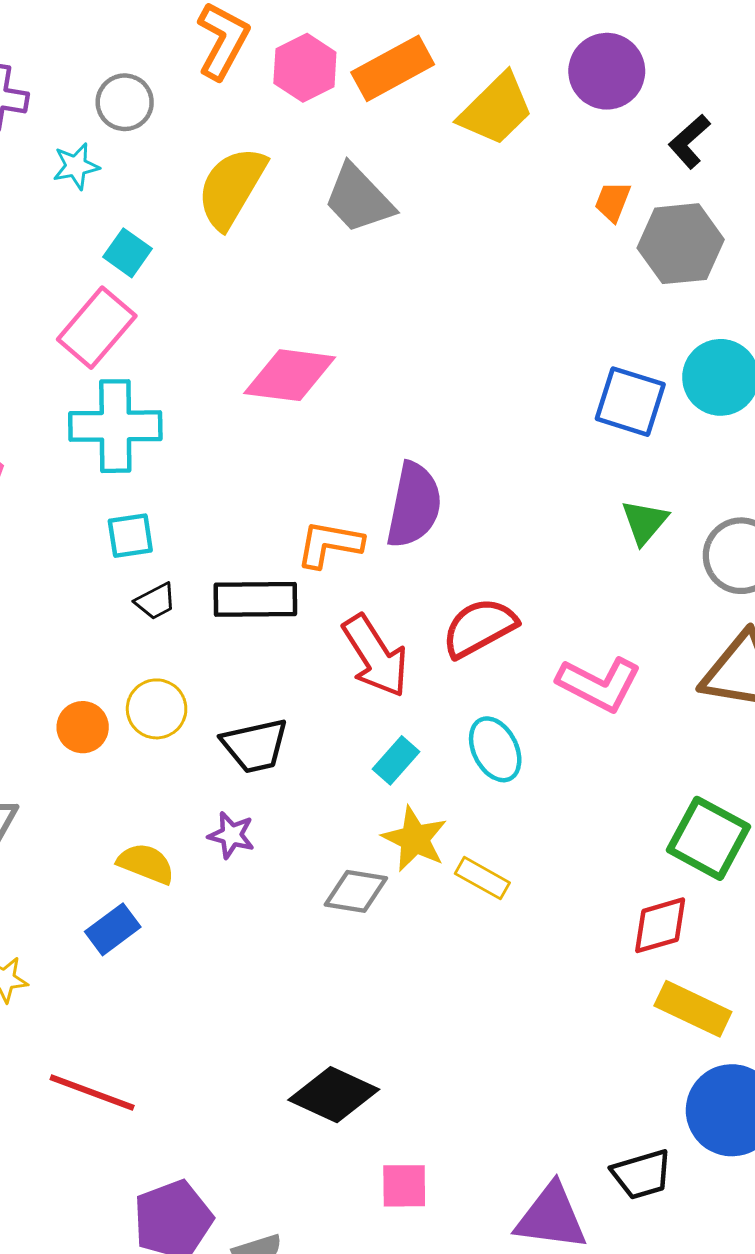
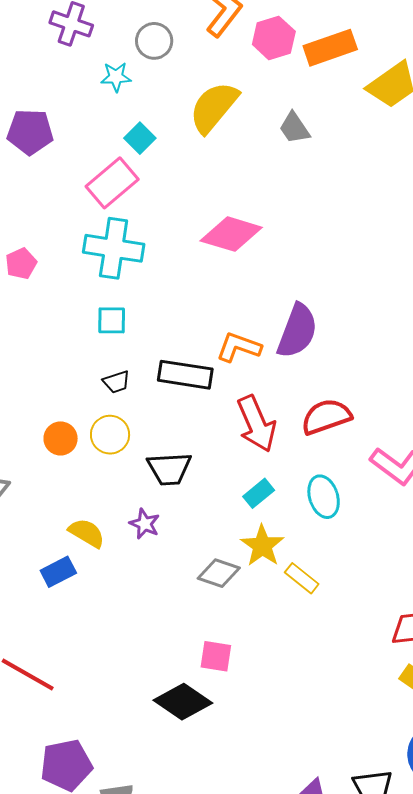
gray trapezoid: (359, 199) -> (294, 128), size x0.7
black trapezoid: (156, 601) -> (116, 382), moved
pink square: (404, 1186) -> (216, 656), moved

